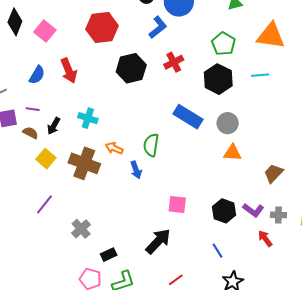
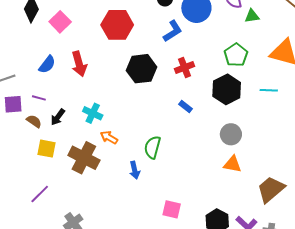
blue rectangle: (188, 117) -> (185, 107), moved, size x0.5
orange arrow: (114, 148) -> (109, 137), moved
yellow square: (46, 159) -> (46, 149), turned -36
brown trapezoid: (273, 173) -> (271, 189), size x1.4

